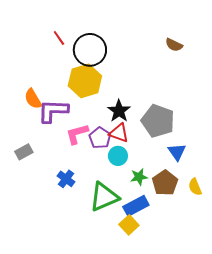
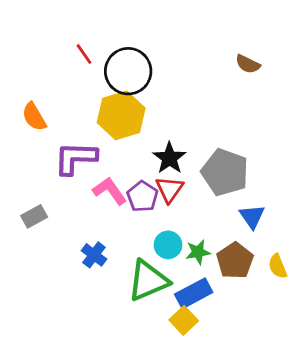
orange semicircle: (33, 99) -> (34, 117), moved
red triangle: (119, 133) -> (169, 189), turned 45
pink L-shape: (77, 134) -> (110, 191), turned 70
cyan circle: (118, 156) -> (168, 245), moved

